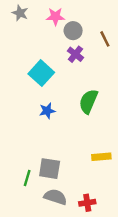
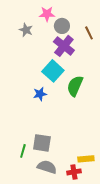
gray star: (20, 13) -> (26, 30), moved
purple cross: (75, 54) -> (64, 46), size x1.5
cyan square: (41, 73) -> (53, 71), moved
yellow rectangle: (101, 157) -> (86, 159), moved

